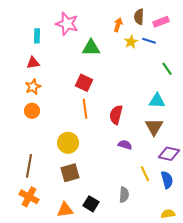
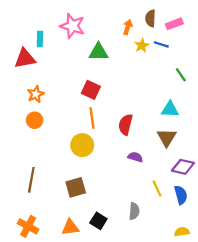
red triangle: (33, 63) -> (25, 58), moved, size x1.5
yellow circle: (68, 143) -> (82, 145), moved
orange cross: (29, 197) -> (28, 226), moved

